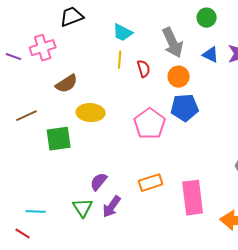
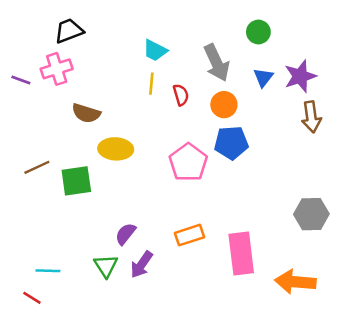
black trapezoid: (72, 17) -> (69, 31), moved
blue triangle: (211, 55) -> (263, 78), turned 42
brown semicircle: (67, 84) -> (86, 113), turned 50
brown line: (27, 116) -> (37, 167), moved

